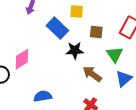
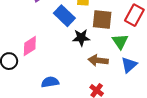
brown square: (96, 32) -> (102, 20), size x1.5
brown arrow: (92, 74) -> (98, 60), turned -30

